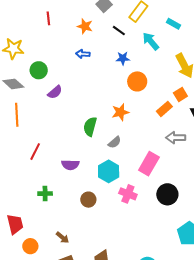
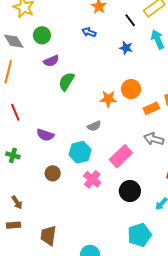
orange circle: (137, 81) -> (131, 89), moved
green semicircle: (90, 127) -> (66, 81), moved
red line: (35, 152) -> (15, 112), turned -66

